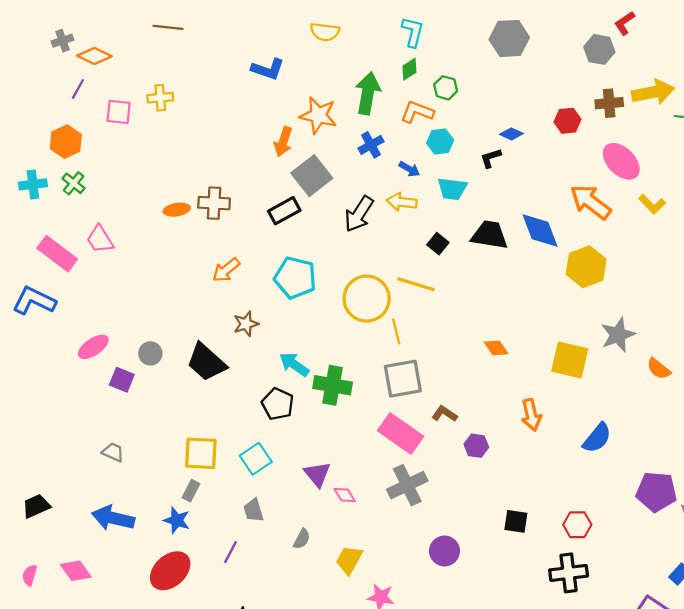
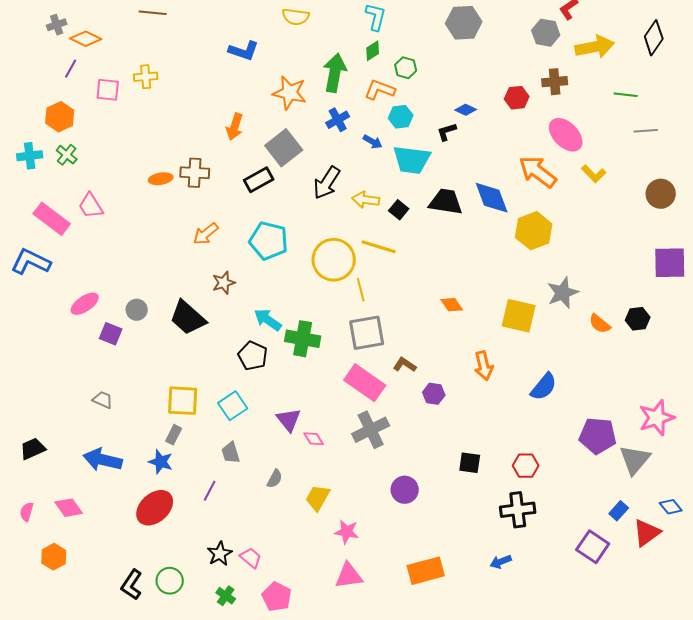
yellow arrow: (653, 92) -> (595, 47), moved
orange arrow: (283, 142) -> (235, 127), moved
cyan trapezoid: (452, 189) -> (412, 160), size x1.4
yellow arrow: (402, 202) -> (366, 200), moved

